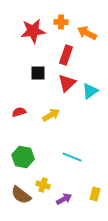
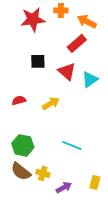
red rectangle: (66, 55) -> (77, 43), moved, turned 30
red triangle: (67, 83) -> (67, 71), turned -36
brown semicircle: (21, 195) -> (21, 171), moved

